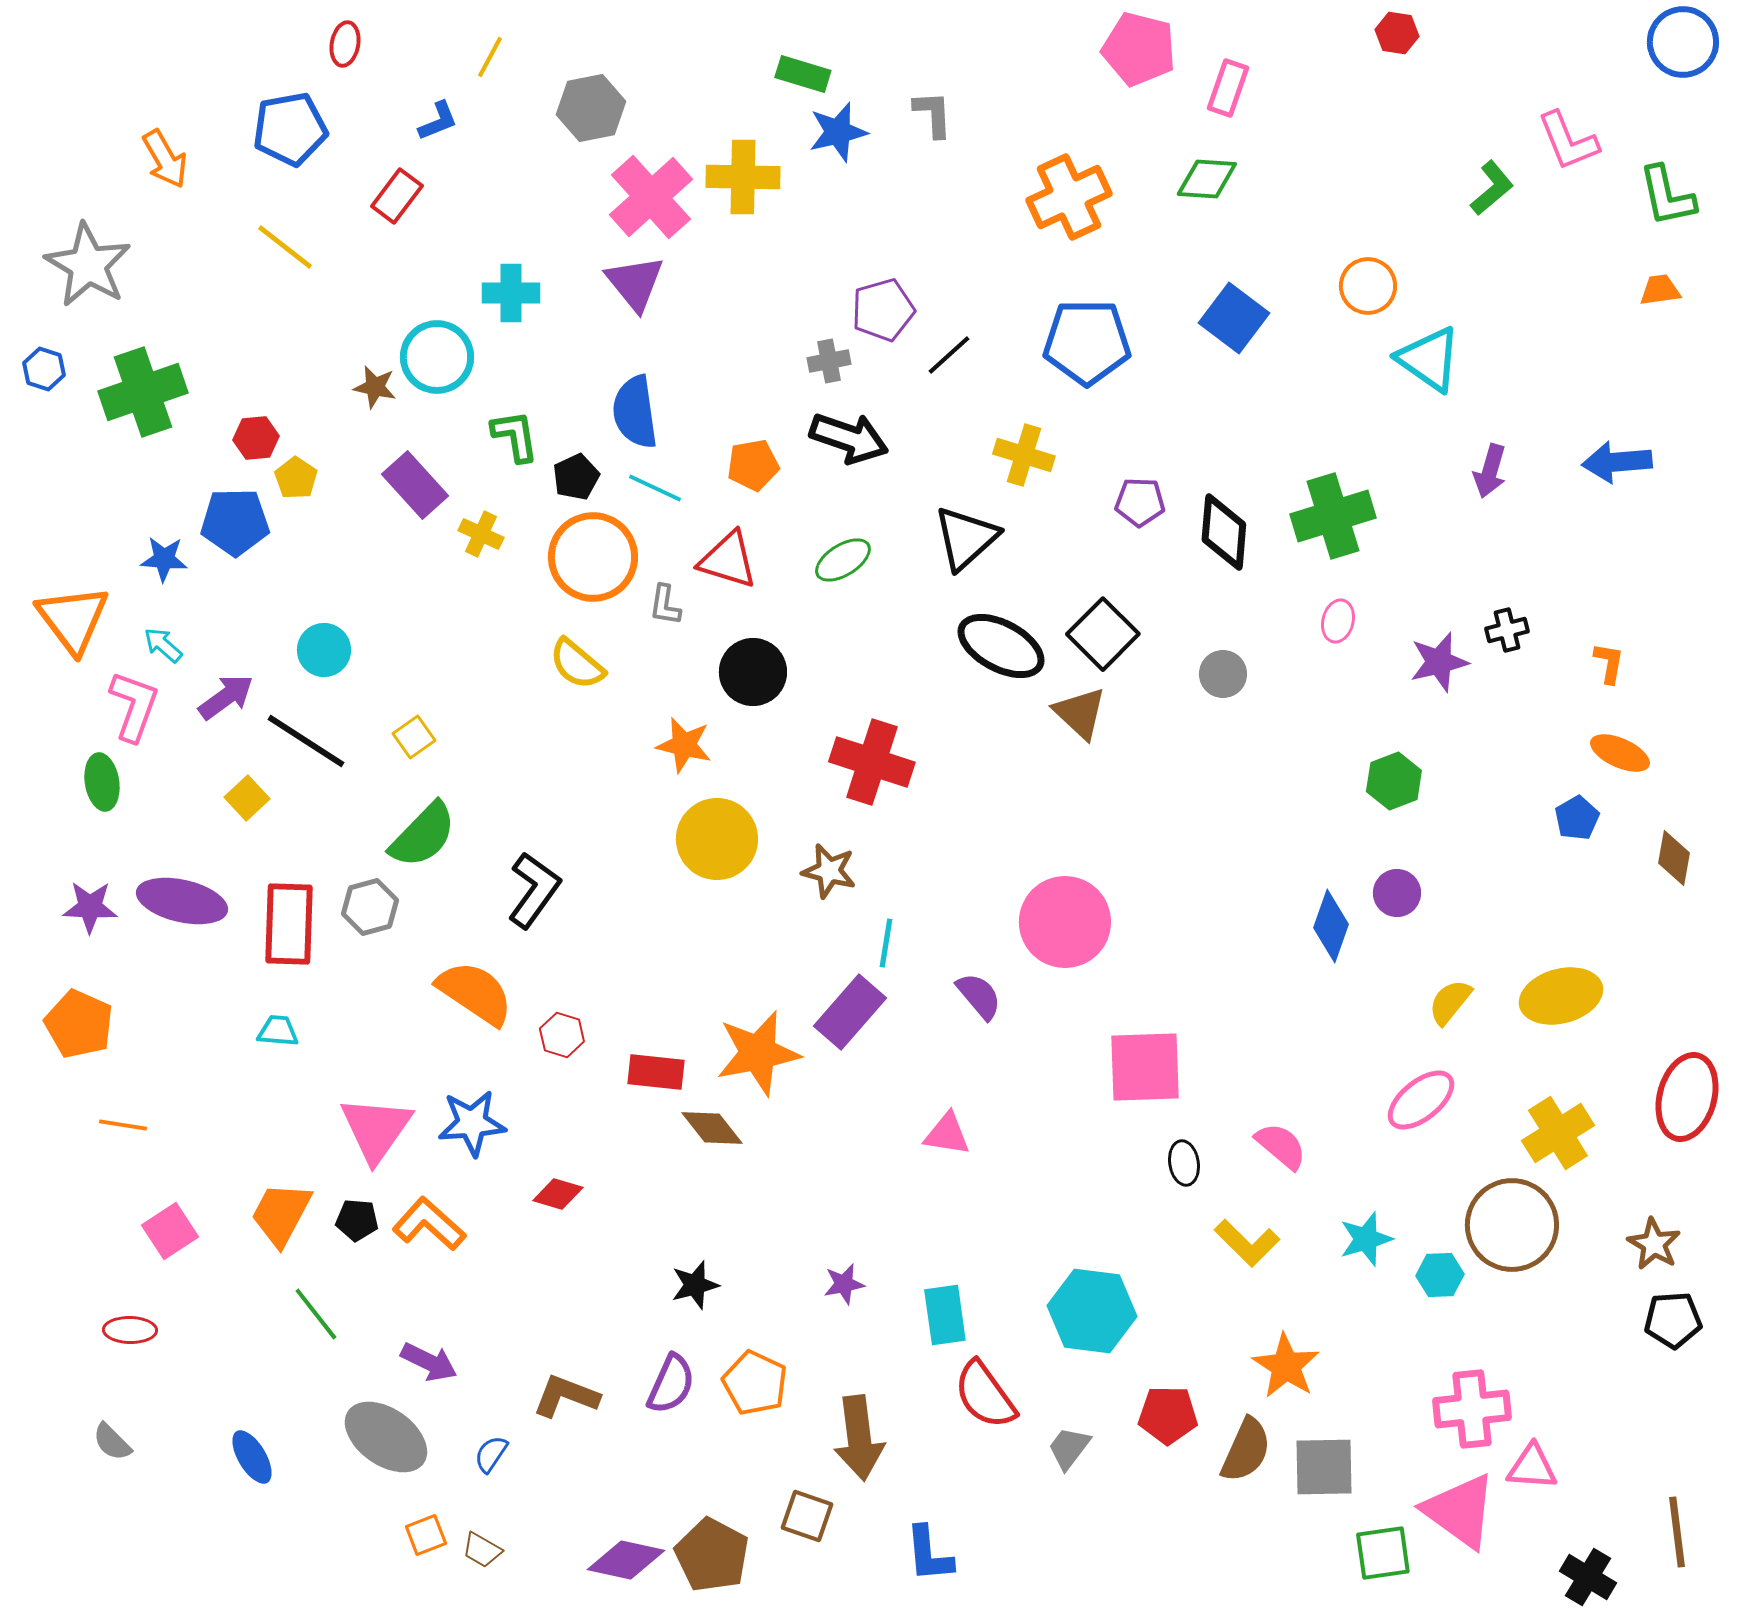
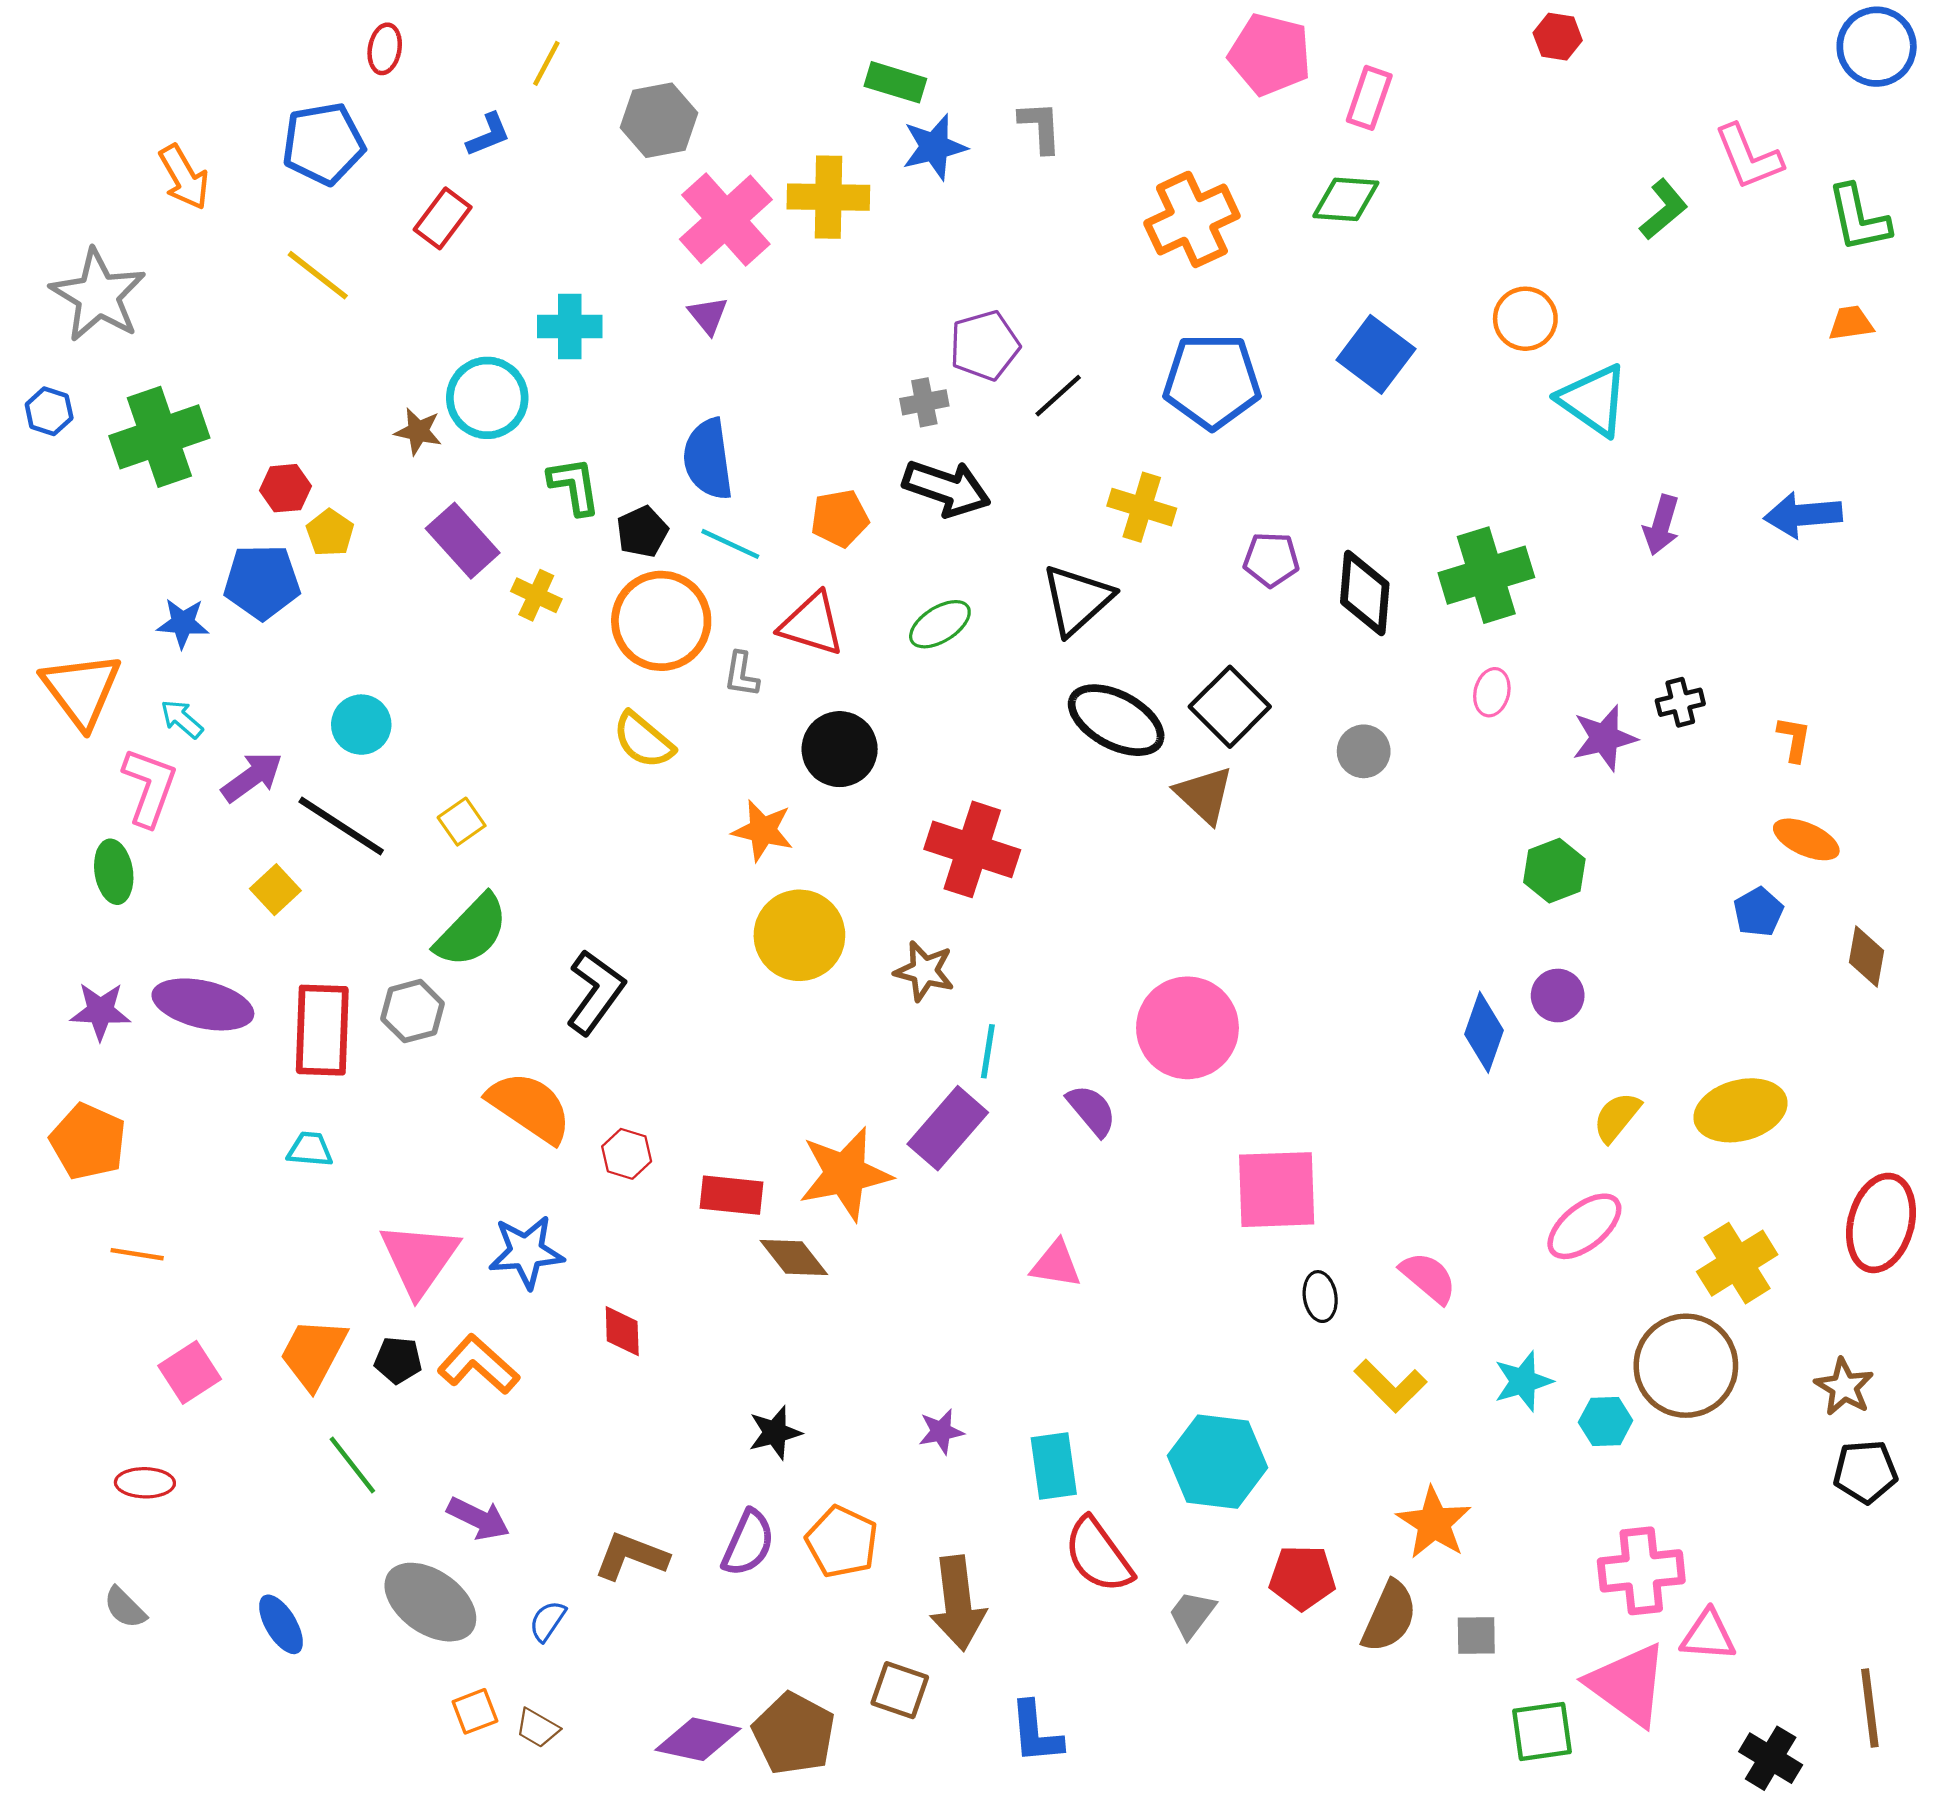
purple triangle: (635, 283) -> (708, 315), size x0.6
red diamond: (558, 1194) -> (622, 1331), turned 72
gray square: (1324, 1467) -> (1476, 1636), size x0.6

